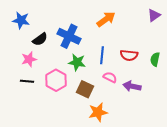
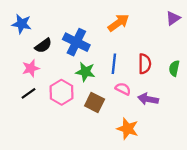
red semicircle: (129, 55) -> (145, 64), turned -96
black line: (27, 81) -> (28, 93), turned -40
orange star: (98, 112) -> (128, 129), moved, turned 30

